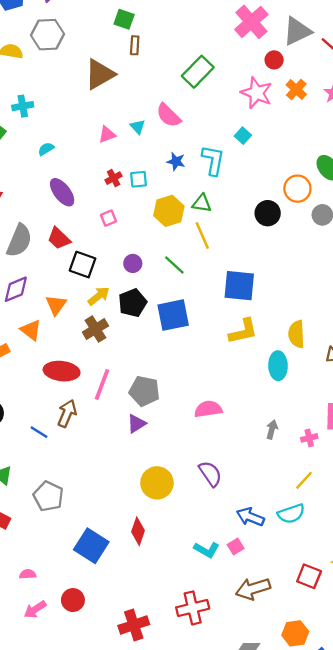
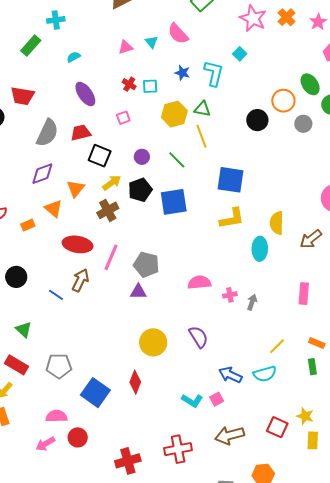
red cross: (114, 178) -> (129, 84), turned -32
red trapezoid: (59, 238) -> (81, 133), turned 120
purple triangle: (136, 424) -> (138, 292), turned 30
pink cross: (309, 438) -> (230, 295), moved
gray pentagon: (48, 496) -> (59, 366), moved, turned -30
pink semicircle: (28, 574) -> (57, 416), moved, size x1.5

